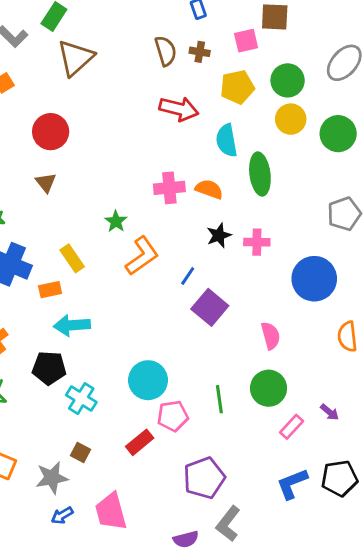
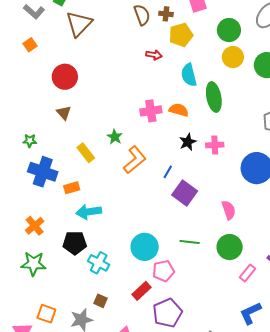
yellow pentagon: (237, 87) -> (181, 35), moved
red arrow: (179, 109) -> (154, 55), size x0.6
yellow rectangle: (72, 258) -> (86, 153), moved
green line: (219, 399) -> (190, 242), moved, turned -72
purple pentagon: (204, 478) -> (167, 313), moved

